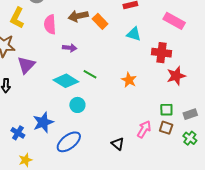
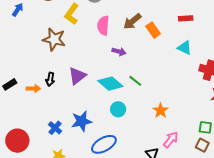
brown arrow: (78, 16) -> (132, 21), turned -36
purple triangle: (26, 65) -> (77, 76), moved
orange star: (129, 80) -> (161, 111), moved
pink arrow: (144, 129) -> (171, 140), moved

